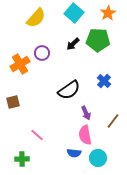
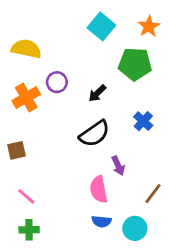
yellow semicircle: (36, 18) -> (26, 49), moved, turned -120
black arrow: (73, 44) -> (97, 93), moved
brown line: (113, 121) -> (153, 194), moved
pink line: (37, 135) -> (26, 196), moved
pink semicircle: (85, 135) -> (99, 189), moved

